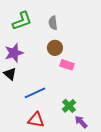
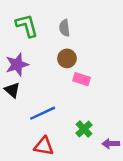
green L-shape: (22, 21) -> (27, 26), turned -85
purple arrow: (81, 122) -> (111, 144), moved, turned -48

